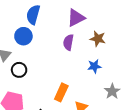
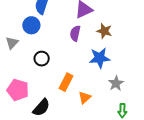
blue star: (94, 66) -> (100, 58), size x1.5
black circle: (19, 70) -> (42, 59), moved

